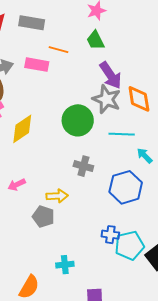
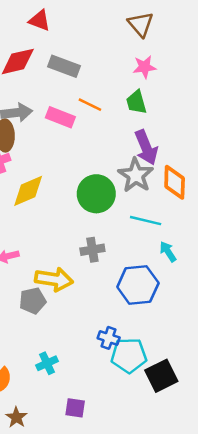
gray cross: (83, 166) -> (92, 250), turned -36
yellow arrow: (57, 196) -> (54, 279), size x1.4
gray pentagon: (43, 217) -> (33, 301), turned 30
cyan cross: (65, 265) -> (47, 363), turned -30

